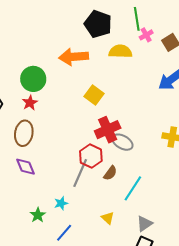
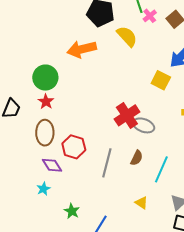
yellow semicircle: (120, 51) -> (127, 36), turned 55
yellow square: (94, 95) -> (161, 80), moved
red hexagon: (91, 156) -> (74, 147), moved
cyan star: (61, 203) -> (43, 189), moved

